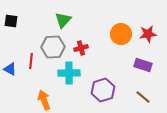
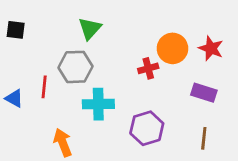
red star: (148, 34) -> (211, 48), turned 30
red cross: (81, 48) -> (148, 68), moved
brown line: (143, 97) -> (204, 138), turned 56

